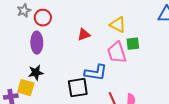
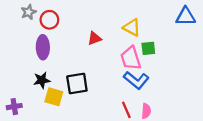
blue L-shape: (96, 73) -> (136, 80), moved, turned 30
yellow square: (26, 88) -> (54, 97), moved
black square: (78, 88) -> (77, 83), moved

